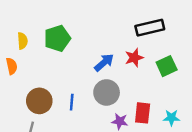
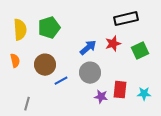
yellow semicircle: (22, 41) -> (20, 30), size x1.5
orange semicircle: (12, 66) -> (15, 61), moved
brown circle: (39, 101) -> (45, 65), moved
blue line: (72, 102) -> (61, 81), turned 56

